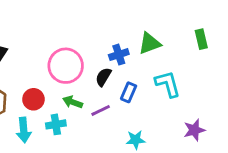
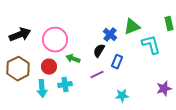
blue cross: (119, 55) -> (110, 35), turned -32
pink circle: (66, 66) -> (55, 40), moved
cyan L-shape: (168, 84) -> (151, 45), moved
green arrow: (73, 102) -> (73, 59), moved

